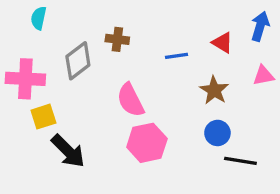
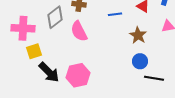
pink semicircle: (130, 100) -> (79, 31), moved
pink hexagon: (147, 143) -> (78, 75), moved

